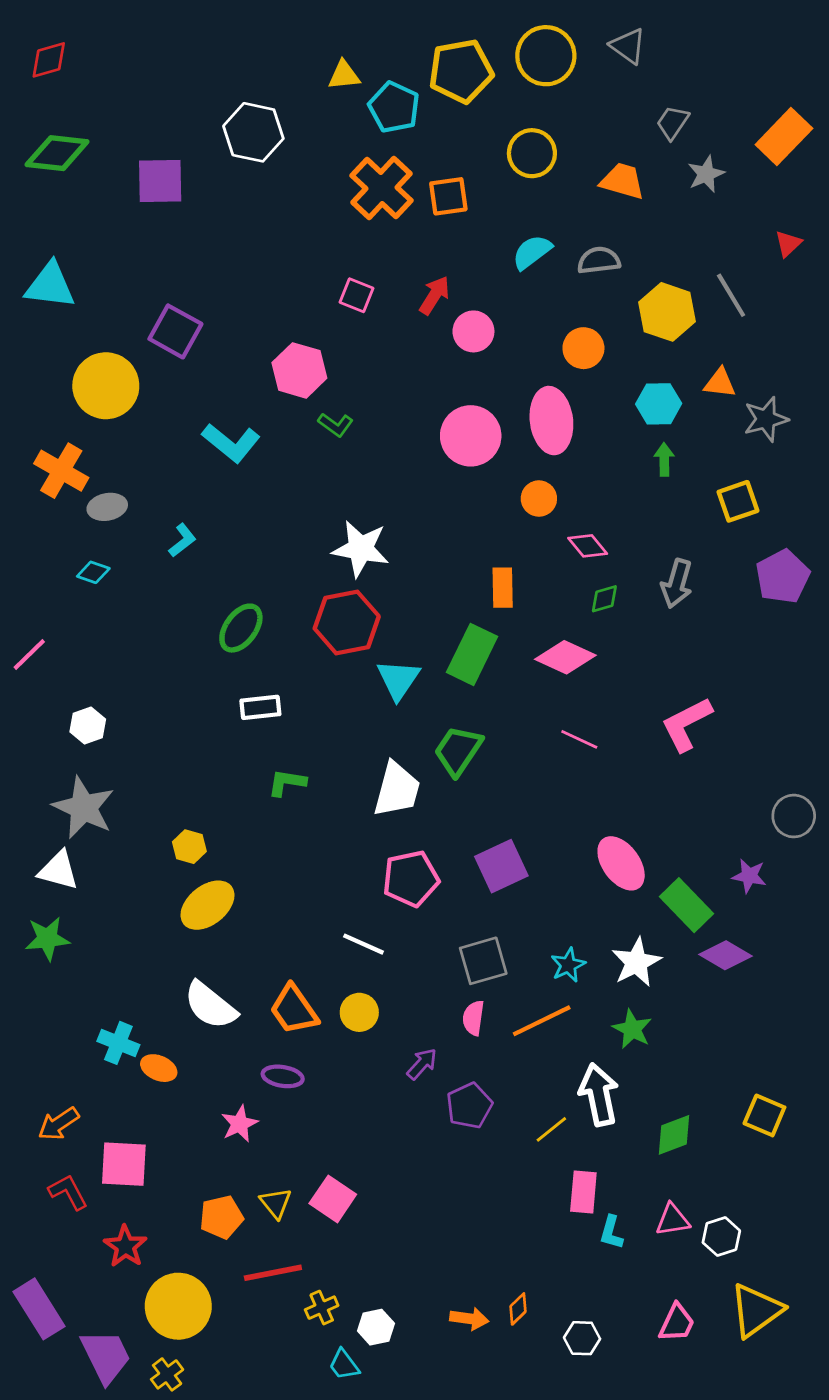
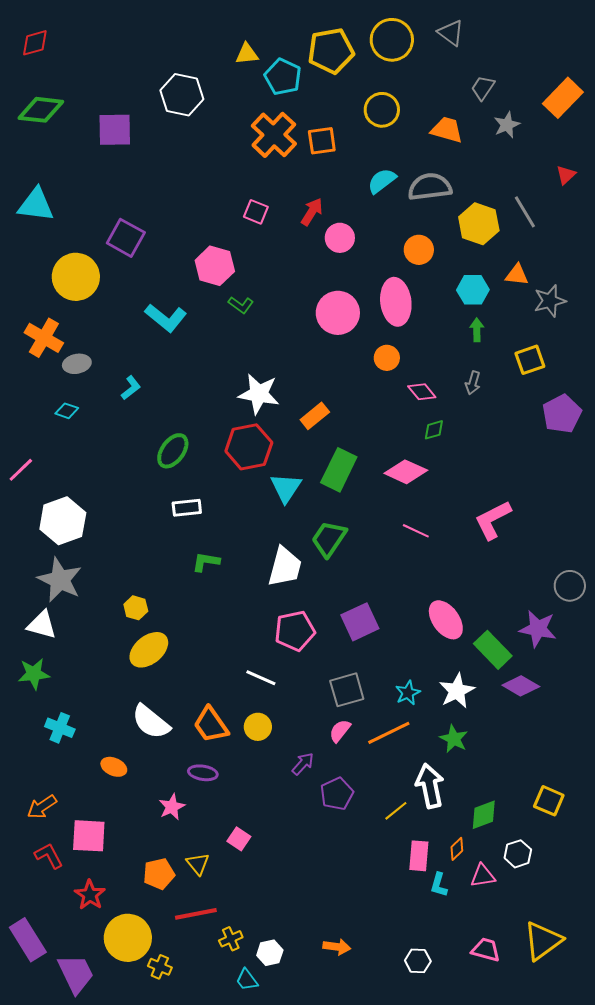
gray semicircle: (599, 260) -> (430, 187), size x1.4
gray arrow: (677, 583) -> (473, 383), moved, size x0.7
orange rectangle: (503, 588) -> (315, 416), moved, turned 52
white hexagon: (88, 725) -> (63, 521), size x1.8
purple star: (749, 876) -> (538, 629), size x1.5
pink semicircle: (473, 1018) -> (340, 731), turned 30
cyan cross: (118, 1043) -> (60, 728), moved
pink square: (333, 1199) -> (239, 839), moved, size x0.7
white hexagon: (721, 1237) -> (518, 854), moved
orange diamond: (518, 1309) -> (457, 849), moved
pink trapezoid: (677, 1323) -> (486, 950), turned -100
yellow cross: (167, 1374) -> (160, 967), moved, turned -30

